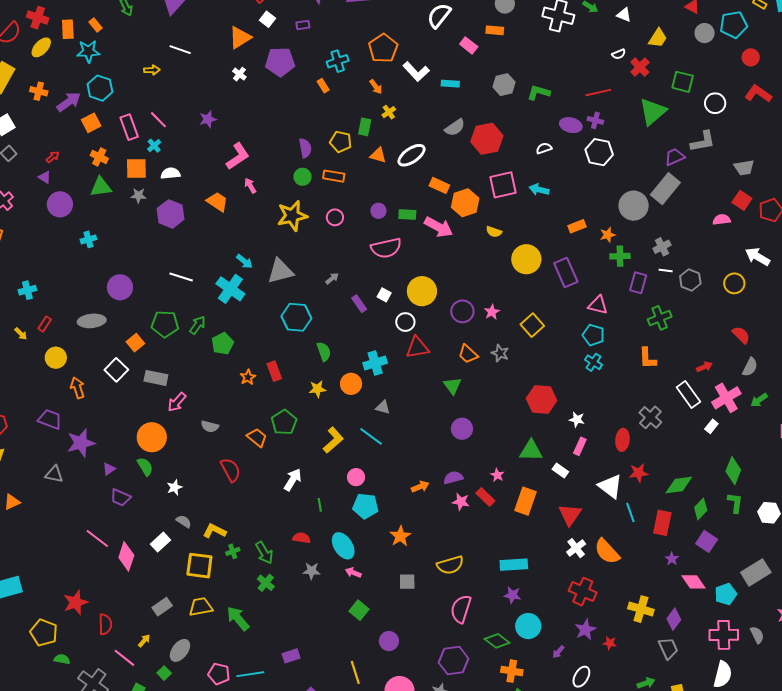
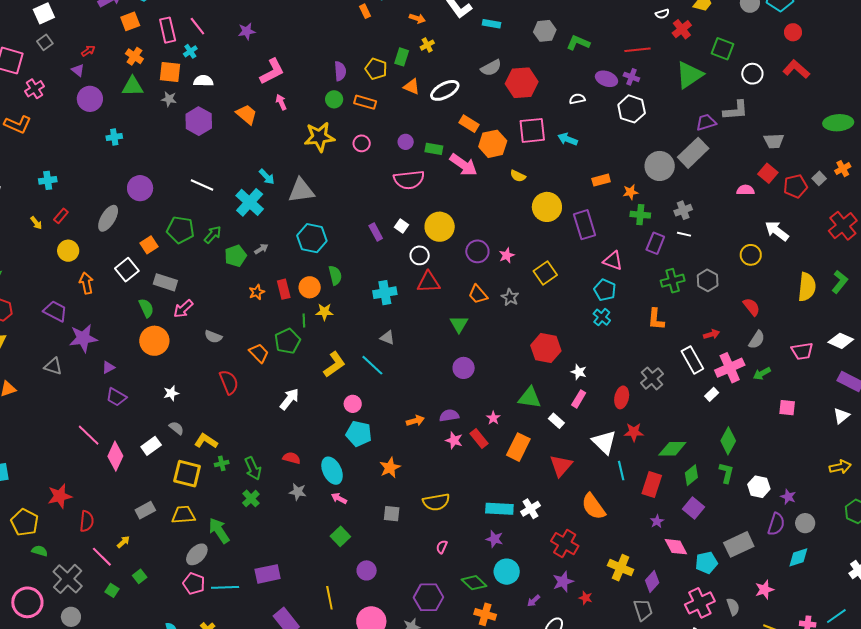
orange arrow: (376, 87) -> (417, 18), turned -42
gray arrow: (332, 278) -> (261, 249), moved
gray hexagon: (690, 280) -> (708, 280), moved
gray ellipse: (92, 321) -> (108, 218), turned -60
orange circle: (351, 384) -> (310, 287), moved
green semicircle: (145, 467) -> (146, 308), moved
green line: (320, 505) -> (304, 321), moved
white cross: (576, 548) -> (530, 509), moved
pink semicircle: (461, 609) -> (442, 547), size x0.5
pink cross: (724, 635) -> (700, 603), turned -32
gray ellipse: (180, 650) -> (197, 554), moved
purple rectangle: (291, 656) -> (268, 574), size x1.4

